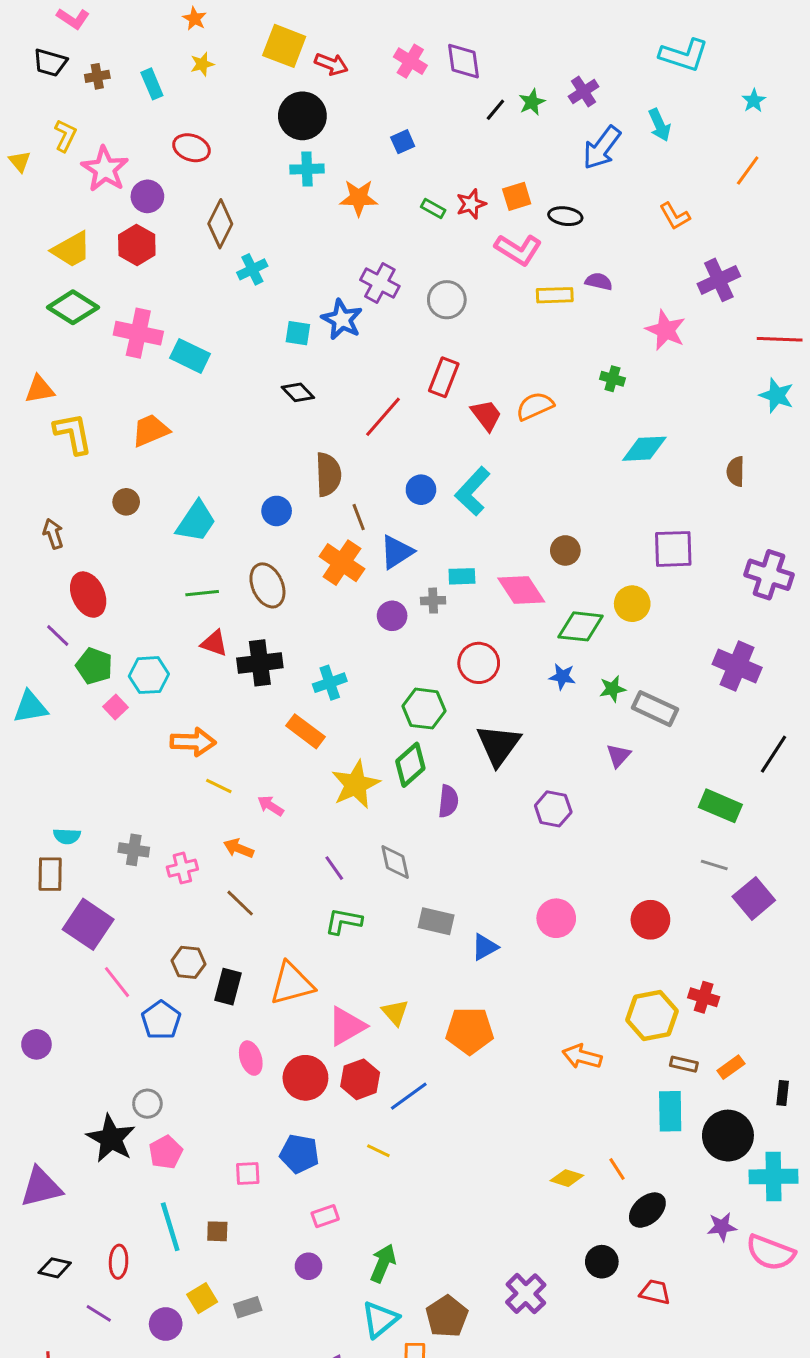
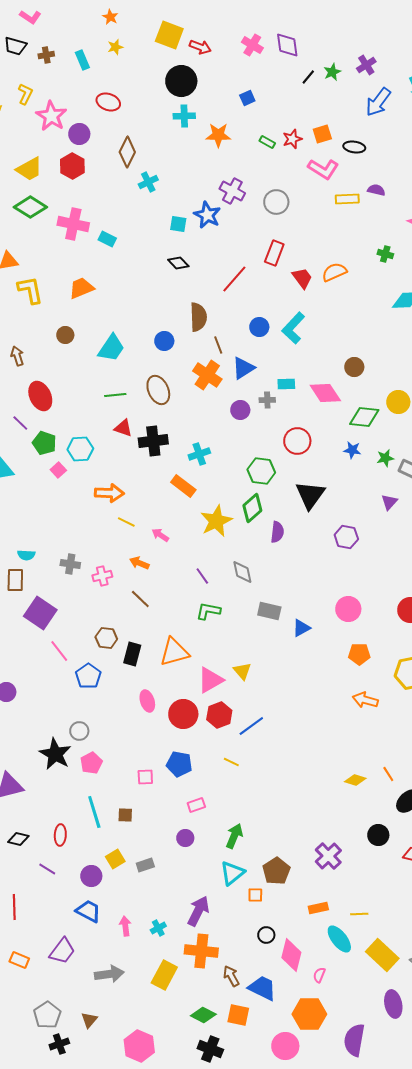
cyan rectangle: (190, 356) -> (107, 239), size x0.7
orange pentagon: (470, 1031) -> (359, 654), moved, size x0.7

